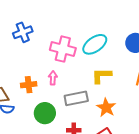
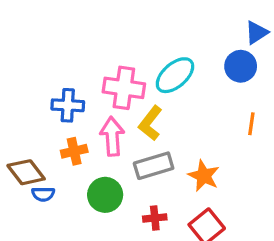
blue cross: (23, 32) -> (68, 105), moved, turned 30
yellow L-shape: (102, 76) -> (150, 123), moved, turned -45
pink arrow: (53, 78) -> (112, 136), size x1.6

